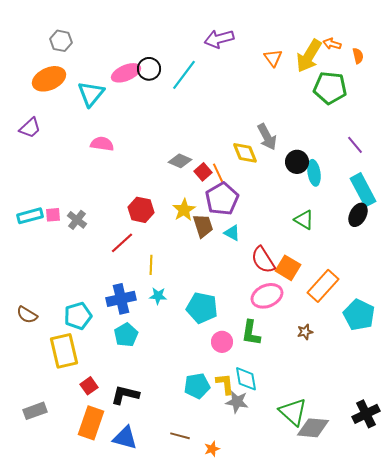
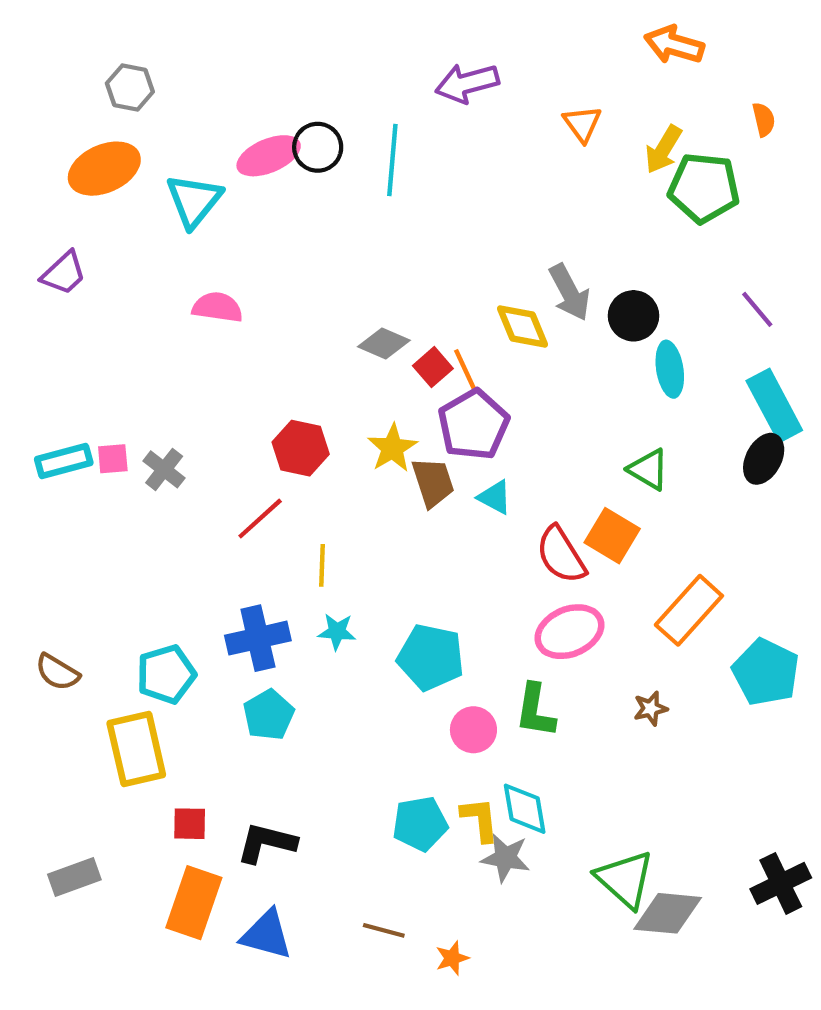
orange arrow: (332, 44) -> (674, 45), moved, size x1.5
yellow arrow: (309, 56) -> (663, 149), moved, size x0.7
cyan line: (184, 75) -> (392, 160), turned -32
black circle: (297, 162) -> (633, 316), moved
orange square: (288, 268) -> (612, 536), moved
red square: (89, 386) -> (190, 824), turned 36

